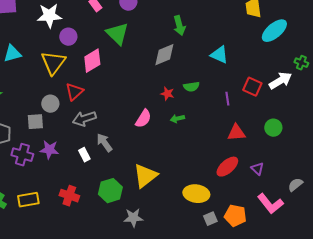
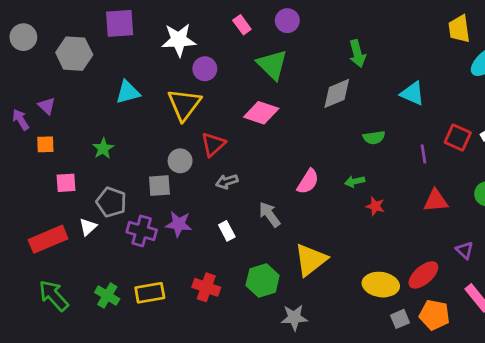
pink diamond: (92, 61) -> (261, 113), moved, turned 50
red star: (167, 94) -> (375, 206), moved
gray arrow: (84, 119) -> (227, 181), size x0.7
gray arrow: (104, 143) -> (269, 214), moved
red ellipse: (227, 167) -> (423, 275), moved

